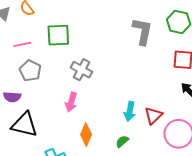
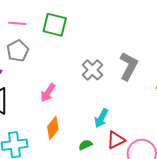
gray L-shape: (142, 31) -> (129, 66), moved
gray cross: (81, 70) -> (92, 70), moved
red triangle: (153, 116) -> (116, 140), moved

